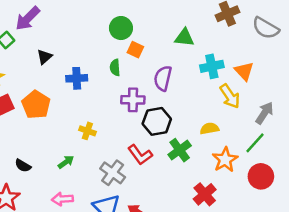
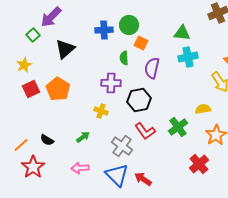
black triangle: (44, 57) -> (65, 49), size x1.5
cyan cross: (212, 66) -> (188, 57), moved
blue cross: (77, 78) -> (104, 30), moved
purple semicircle: (163, 78) -> (152, 68), moved
purple cross: (133, 100) -> (111, 83), moved
black hexagon: (157, 121) -> (139, 100), moved

